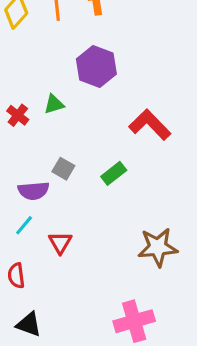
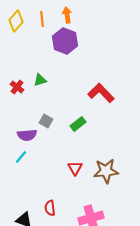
purple hexagon: (96, 67) -> (65, 41), moved
red triangle: (60, 243) -> (75, 168), moved
red semicircle: (16, 276) -> (50, 208), moved

